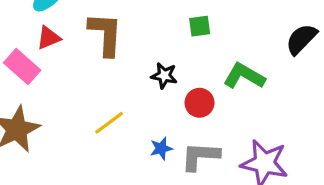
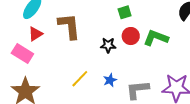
red circle: (199, 103) -> (131, 36), moved
blue star: (161, 148) -> (110, 80), moved

